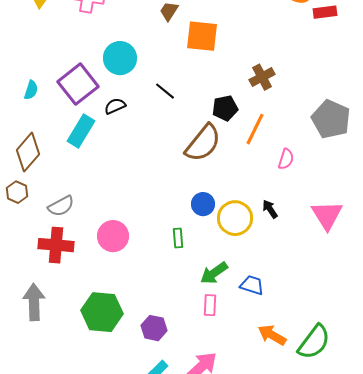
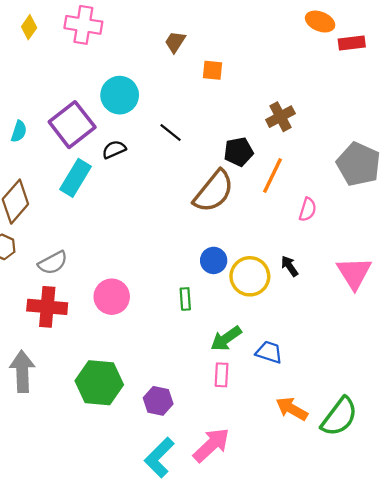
orange square: (202, 36) -> (212, 70), size x0.6

